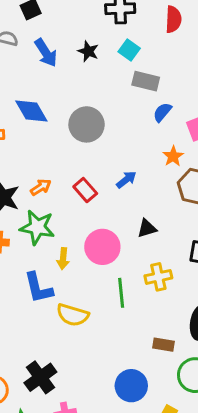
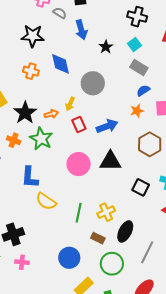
black star: (88, 51) -> (106, 47), moved
orange star: (173, 156) -> (137, 111), moved
blue arrow: (126, 180) -> (107, 126), size x1.5
black triangle: (147, 228) -> (110, 161), size x1.6
yellow arrow: (63, 259) -> (70, 104), moved
yellow cross: (158, 277) -> (106, 212), moved, turned -30
green line: (121, 293) -> (79, 213), moved

